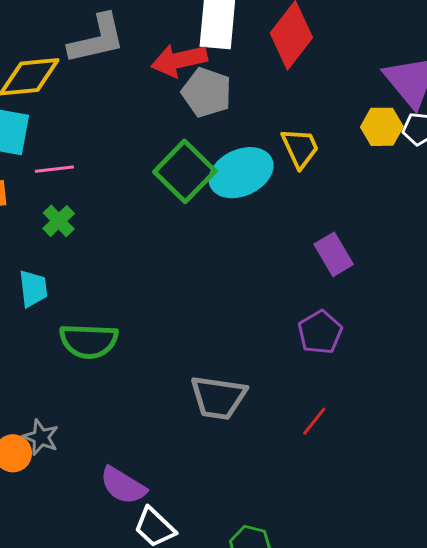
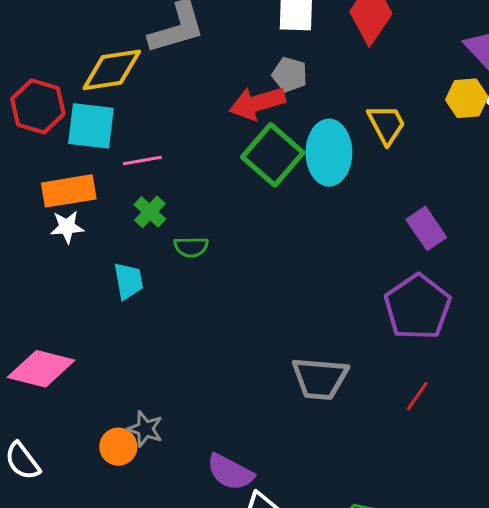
red arrow: (179, 60) -> (257, 103), moved
gray pentagon: (207, 92) -> (290, 75), size x0.7
cyan ellipse: (241, 173) -> (329, 153), turned -62
purple pentagon: (320, 332) -> (417, 307), size x1.5
green semicircle: (89, 341) -> (191, 247), moved, size x0.6

